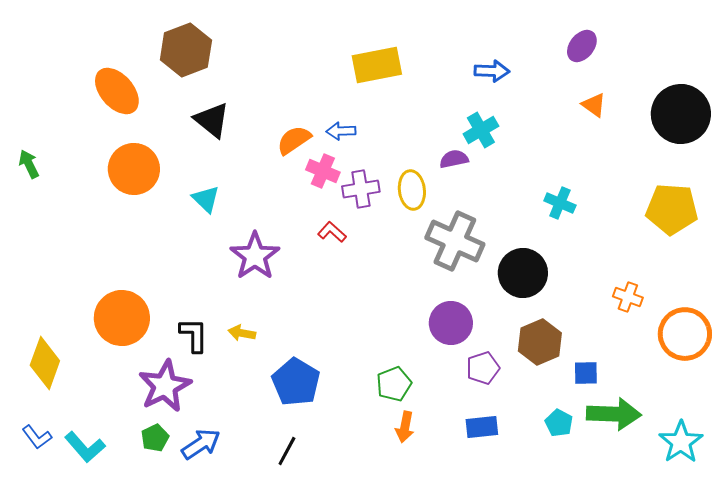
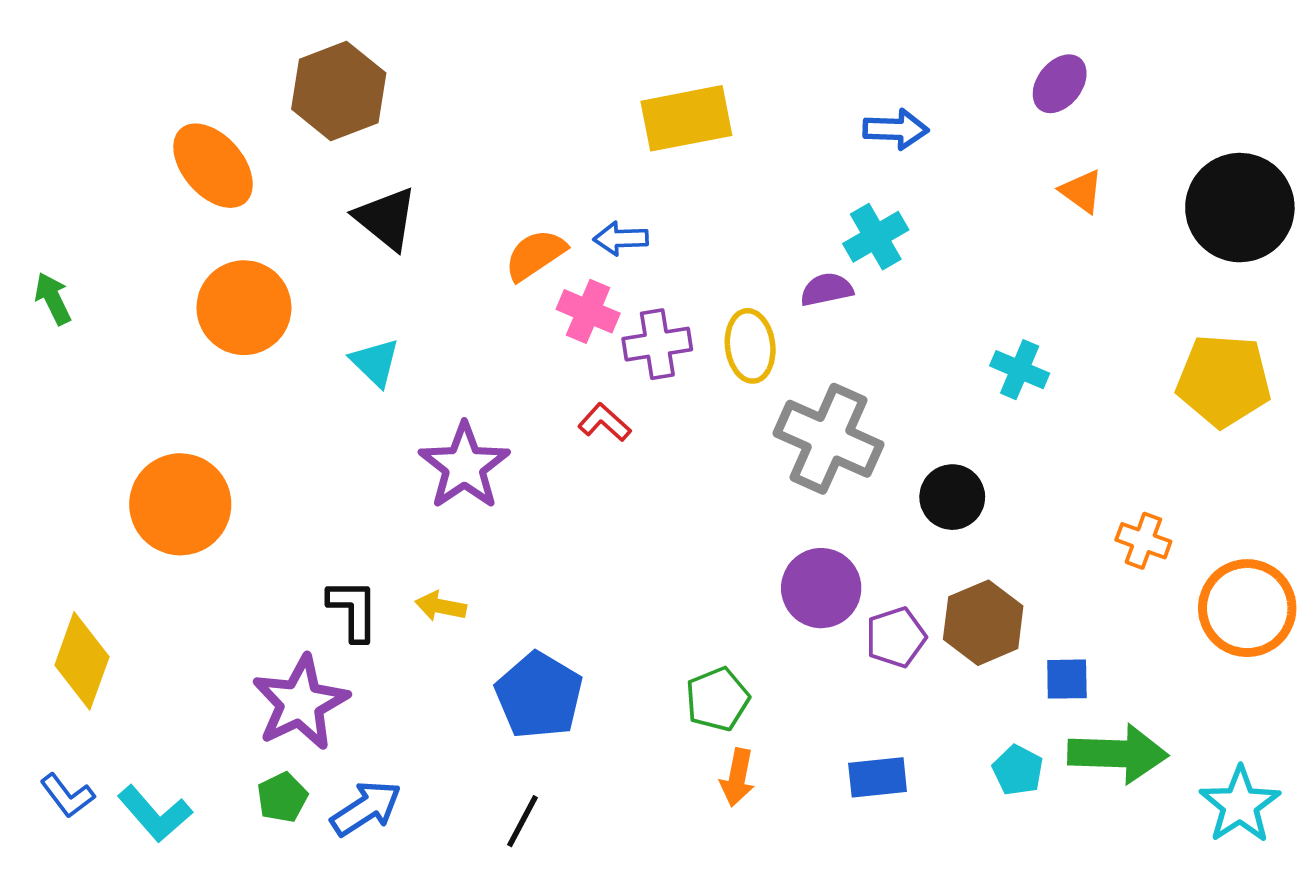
black circle: (523, 273) -> (952, 497), size x0.7
orange circle: (122, 318) -> (180, 504), moved
purple pentagon: (483, 368) -> (896, 637), moved

